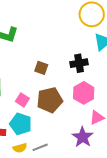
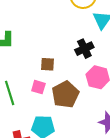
pink square: (22, 100) -> (38, 87), moved

